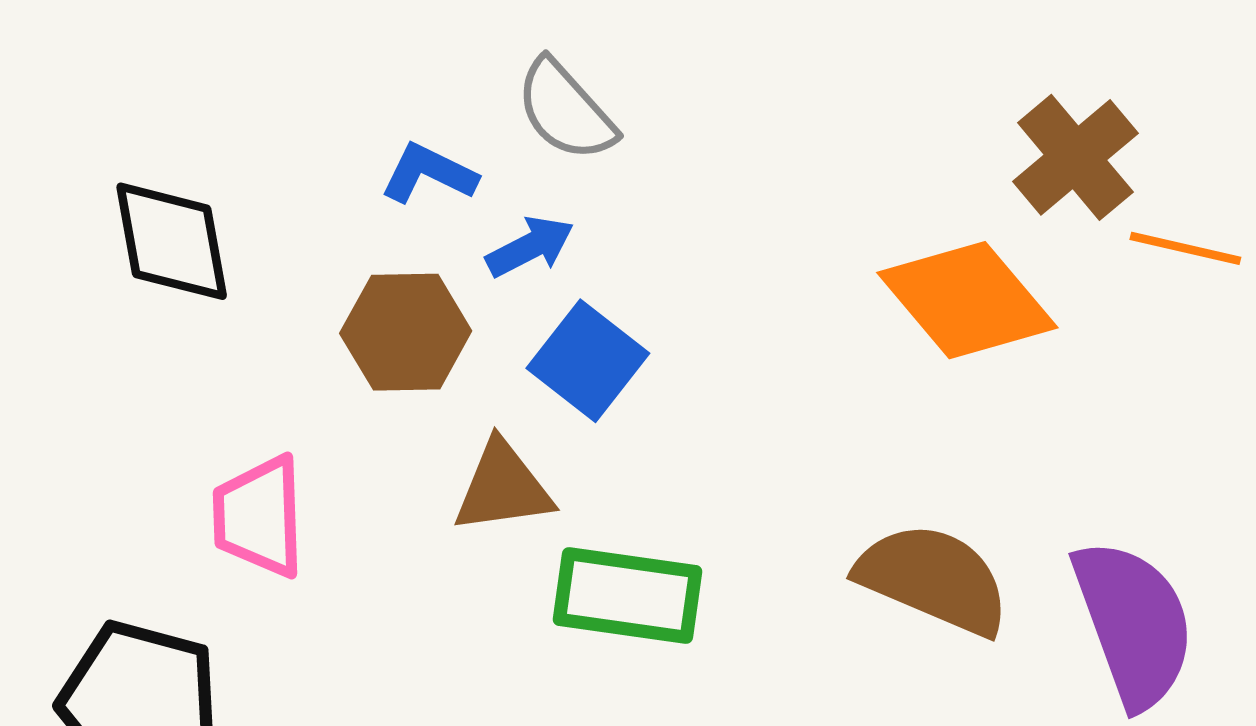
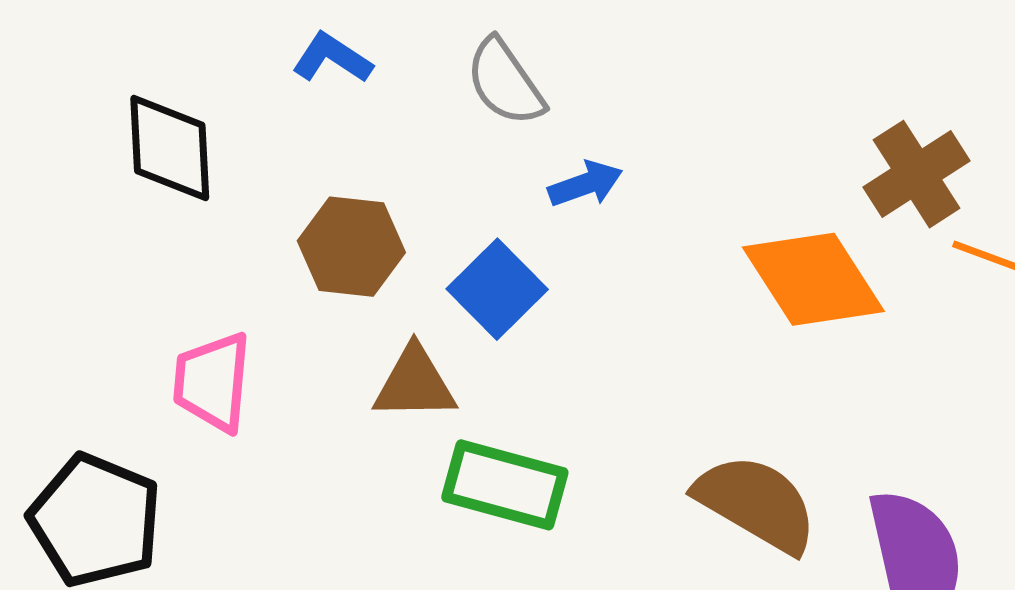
blue L-shape: (429, 173) -> (332, 58), moved
blue arrow: (530, 247) -> (585, 184), moved

